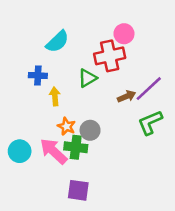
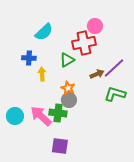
green L-shape: (150, 122) -> (115, 94), turned 40
orange star: (67, 126) -> (68, 88), moved

